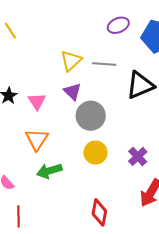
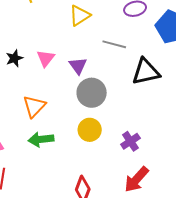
yellow triangle: (71, 61) -> (80, 15), moved
pink triangle: (37, 101) -> (46, 58), moved

